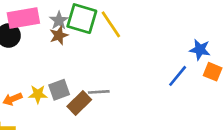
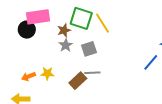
gray star: (59, 20) -> (66, 45), moved
gray square: (59, 90) -> (89, 49), moved

